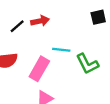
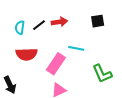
black square: (98, 17) -> (98, 21), moved
green L-shape: (87, 64) -> (102, 74), moved

